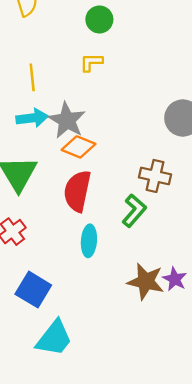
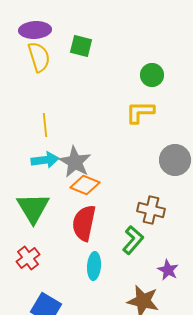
green circle: (99, 19) -> (152, 75), moved
yellow L-shape: (91, 62) -> (140, 112), moved, size x1.4
purple star: (175, 279) -> (168, 270), moved

